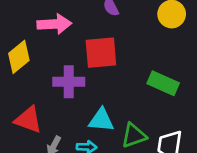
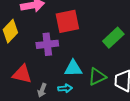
green rectangle: (163, 83) -> (113, 38), turned -60

